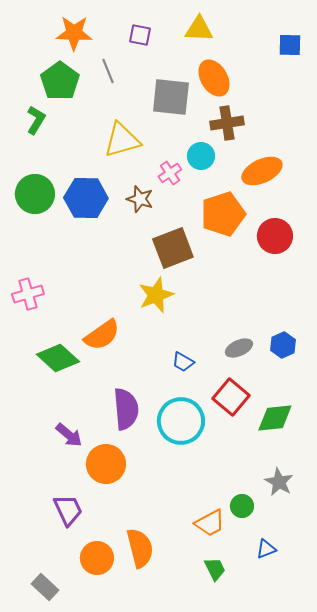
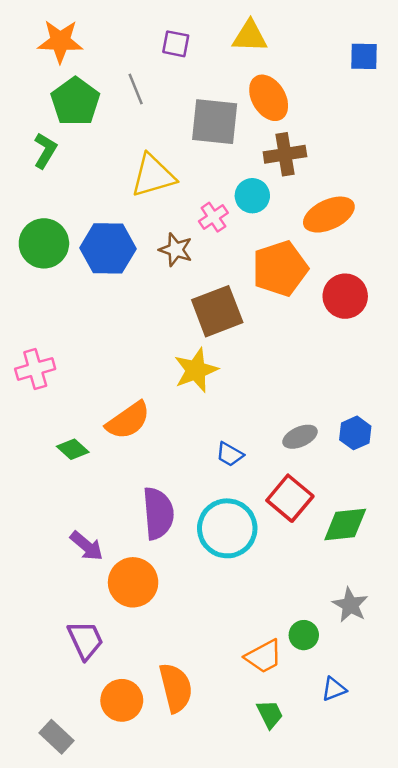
orange star: (74, 33) -> (60, 41), moved
green diamond: (58, 358) -> (73, 449), size x0.6

